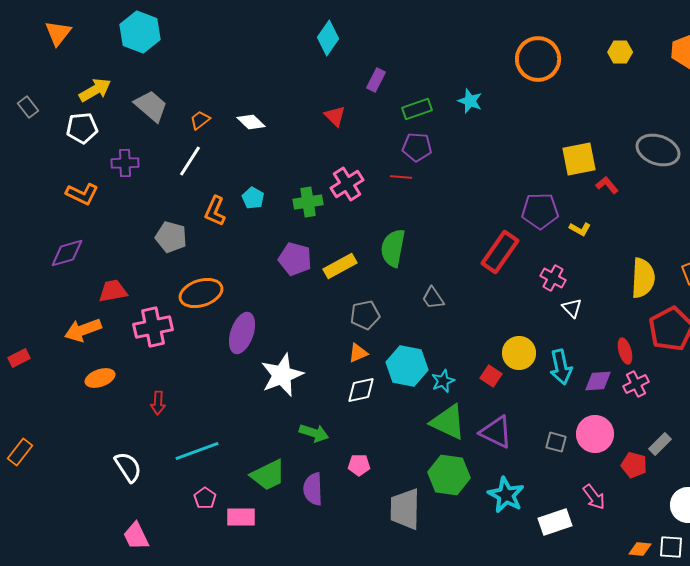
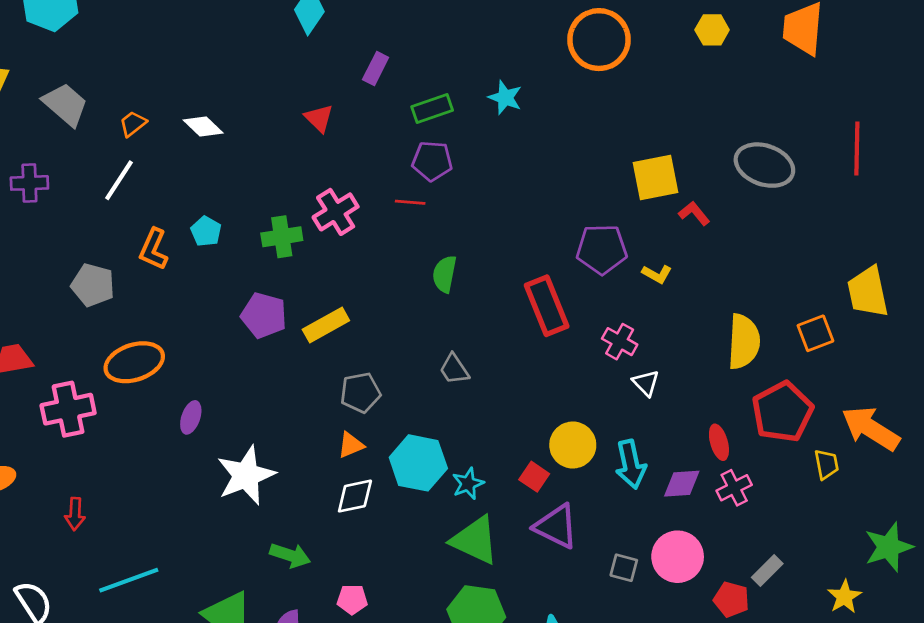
green semicircle: (393, 248) -> (445, 274), moved, size x0.7
red rectangle: (500, 252) -> (547, 306), turned -57
purple ellipse: (242, 333) -> (191, 417), size x0.6
purple triangle: (496, 432) -> (556, 526), moved

